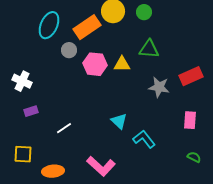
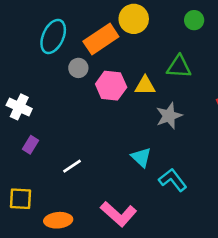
green circle: (144, 12) -> (194, 20), moved
gray star: (159, 87) -> (169, 116), moved, turned -30
purple rectangle: (31, 111) -> (31, 145), turned -40

